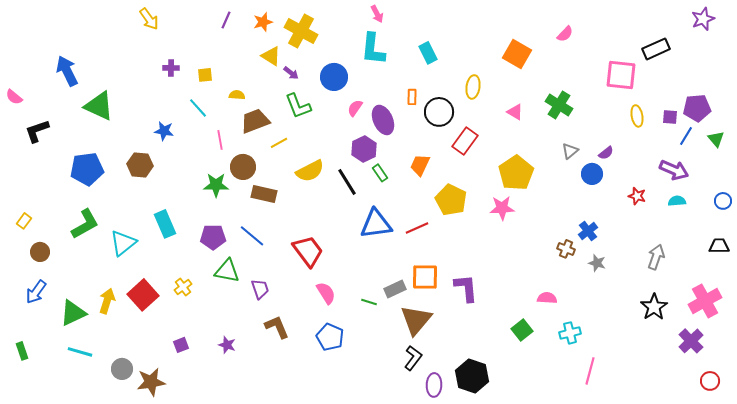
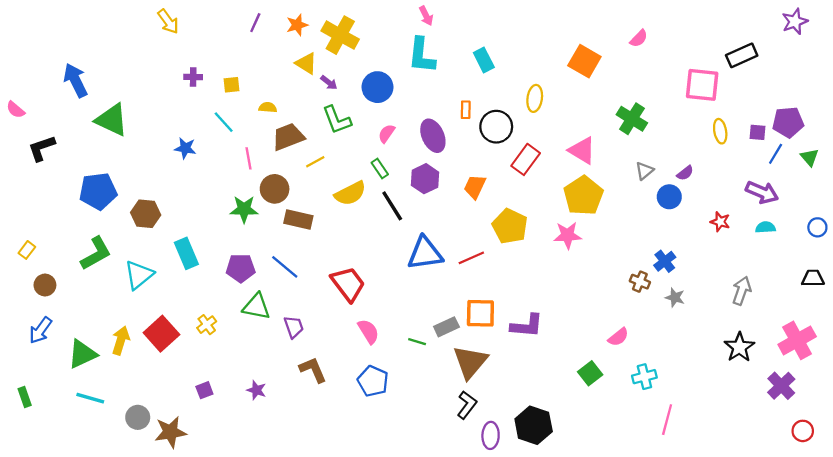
pink semicircle: (355, 108) -> (387, 133), moved
pink triangle: (515, 112) -> (582, 150), moved, size x1.5
purple hexagon: (364, 149) -> (425, 179), moved
brown hexagon: (140, 165) -> (146, 214), moved
green rectangle: (380, 173) -> (380, 169), moved
purple L-shape: (466, 288) -> (527, 326), turned 100
pink semicircle: (547, 298) -> (618, 337), turned 138

